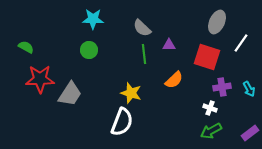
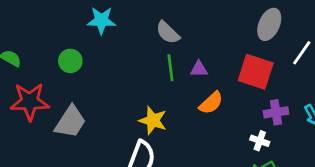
purple triangle: (169, 45) -> (199, 69), moved
green circle: (89, 50) -> (70, 61), moved

